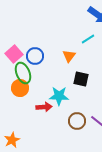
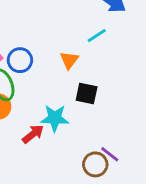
red arrow: (44, 107) -> (33, 134), turned -35
brown circle: (77, 121) -> (95, 164), moved

